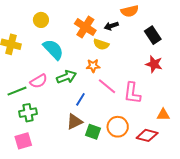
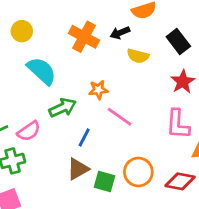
yellow semicircle: (101, 44) -> (138, 56), moved
red star: (154, 64) -> (183, 82), turned 30
pink semicircle: (39, 81) -> (29, 131), moved
pink L-shape: (132, 93) -> (178, 124), moved

